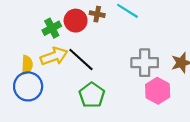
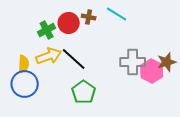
pink hexagon: (158, 91) -> (152, 71), moved

